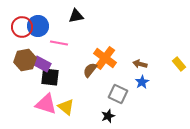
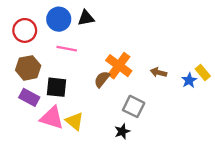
blue circle: (38, 26) -> (59, 19), moved
purple rectangle: (42, 64) -> (29, 97), moved
blue star: (142, 82) -> (189, 80), moved

